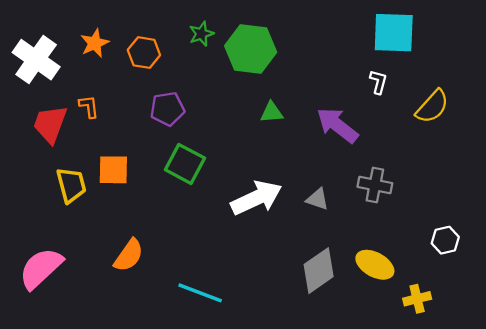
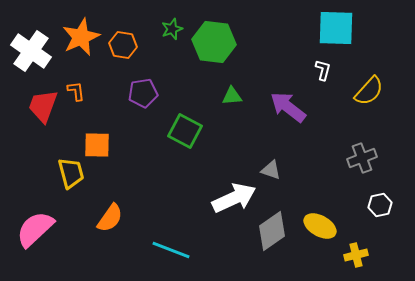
orange star: (95, 43) -> (81, 37), size x1.5
green square: (185, 164) -> (185, 131), moved
yellow trapezoid: (71, 185) -> (71, 173), moved
gray cross: (375, 185) -> (362, 158), moved, turned -32
white arrow: (256, 198) -> (234, 198), moved

